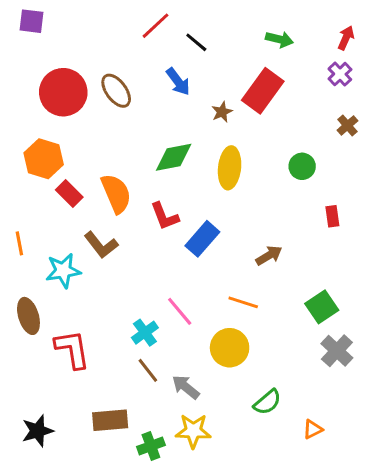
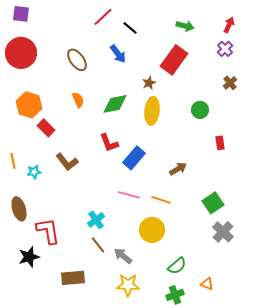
red circle: (63, 92) -> (21, 53), moved
brown star: (222, 112) -> (149, 83), moved
orange semicircle: (116, 194) -> (78, 100), moved, size x0.6
cyan star: (63, 271) -> (34, 172), moved, size x0.6
pink line: (180, 311) -> (129, 195), moved, turned -35
orange triangle: (313, 429) -> (207, 284), turned 48
black star: (38, 431) -> (29, 257), moved
green cross: (151, 446) -> (175, 295), moved

